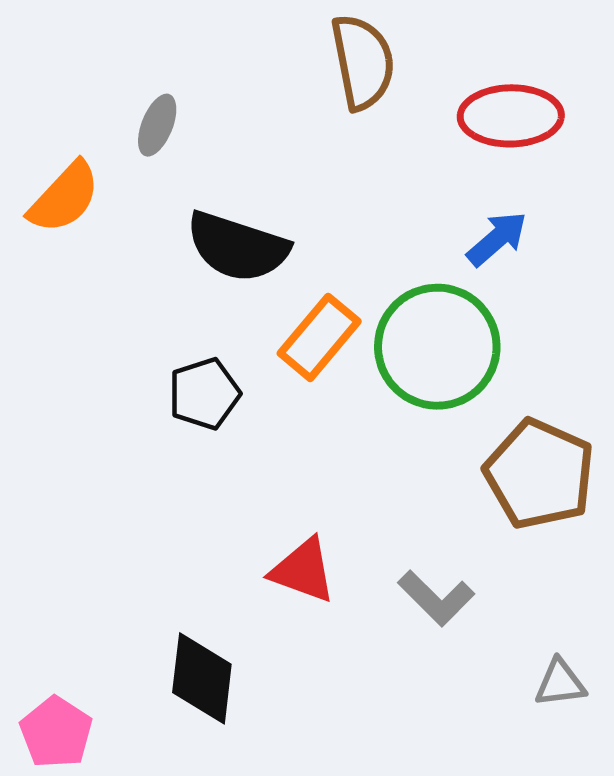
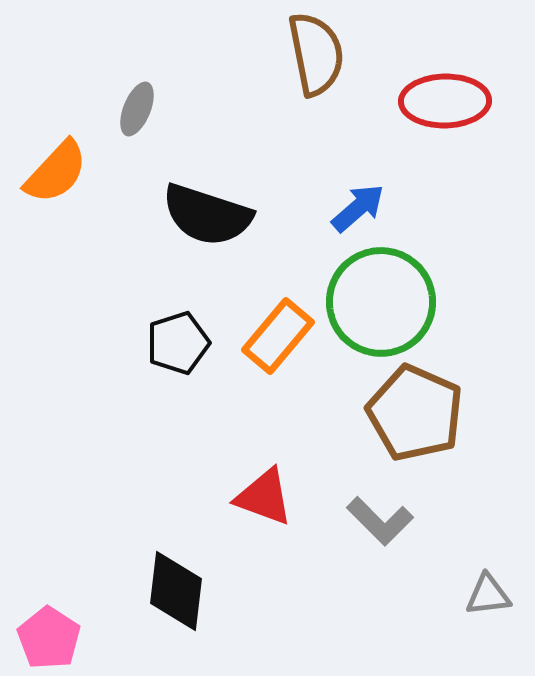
blue arrow: (497, 239) -> (358, 208), moved
orange rectangle: (319, 337) -> (278, 336), moved
brown pentagon: (539, 474) -> (415, 413), moved

